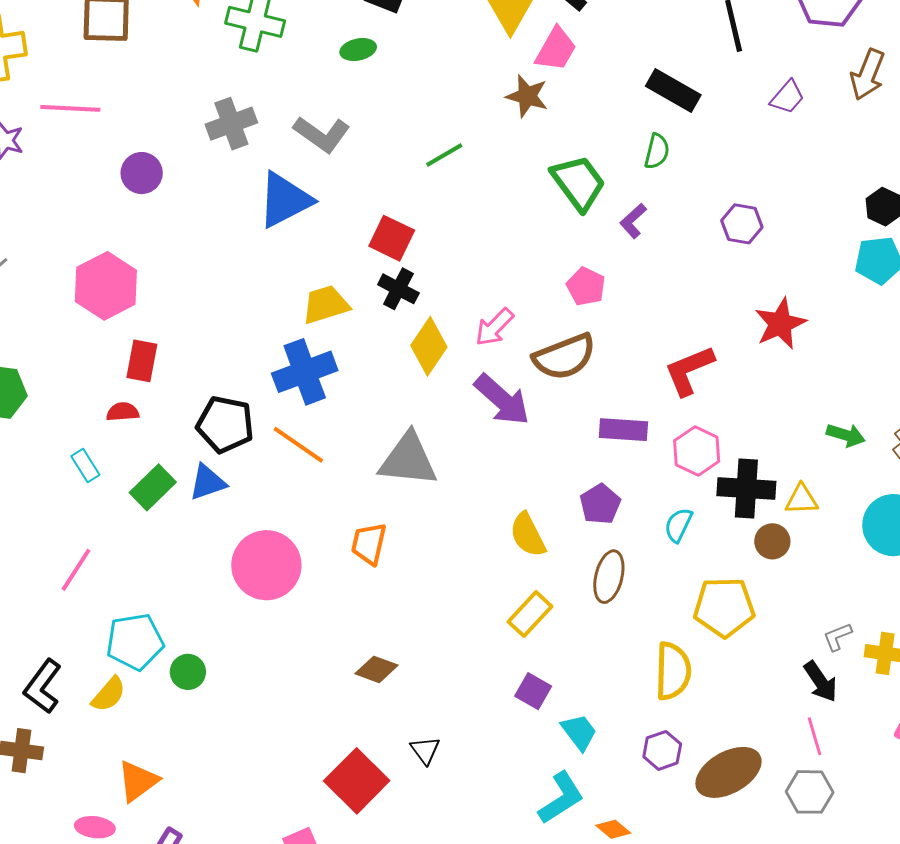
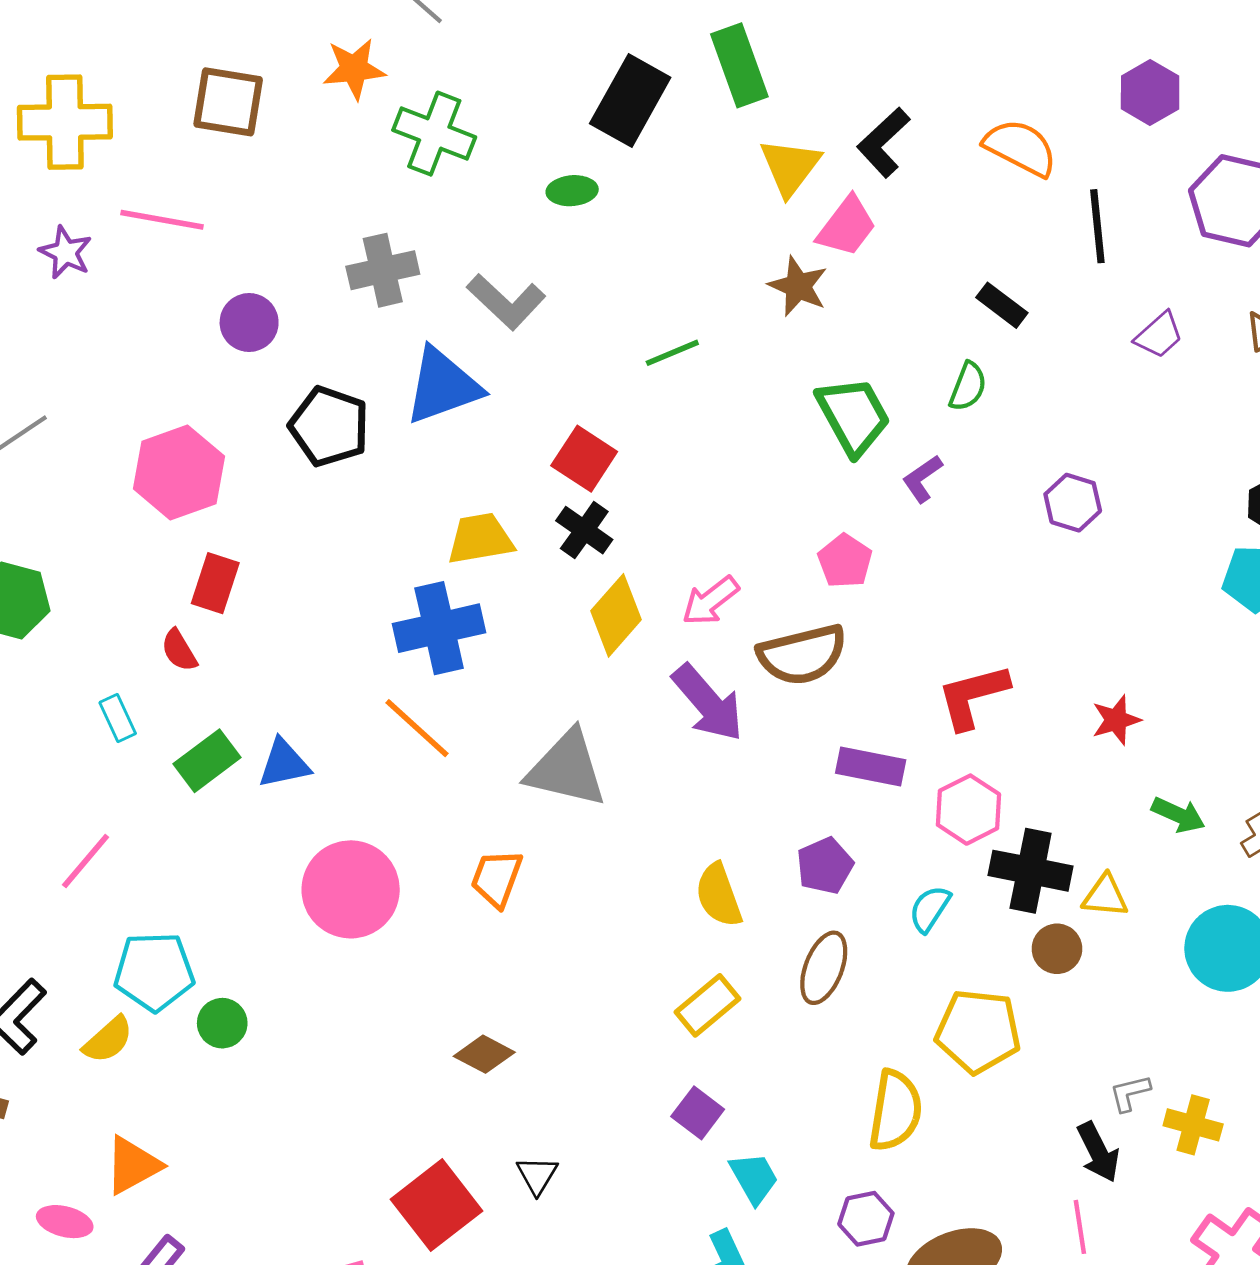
black rectangle: (673, 91) -> (1002, 305), size x0.7
red star: (780, 324) -> (1116, 720), moved, size x0.7
red semicircle: (123, 412) -> (179, 650), turned -124
black pentagon: (225, 424) -> (329, 426), moved

